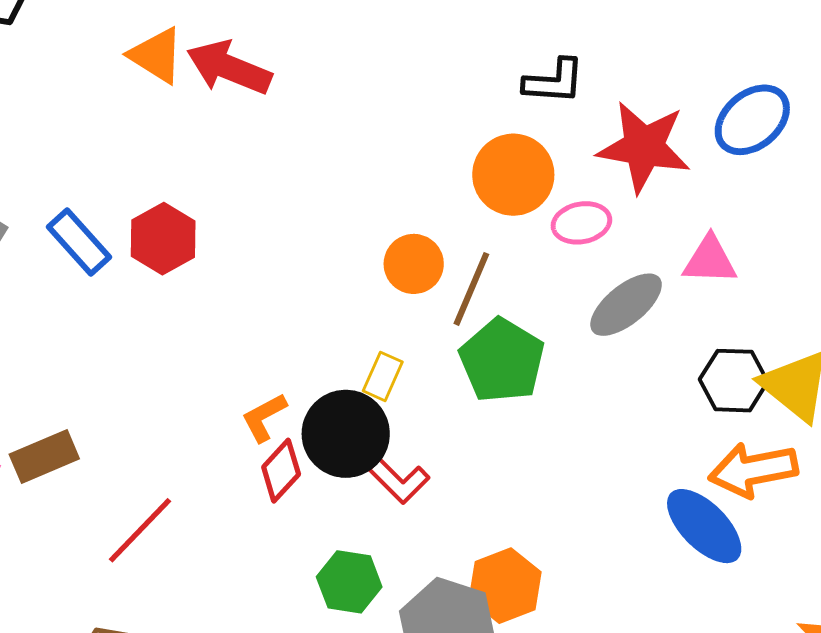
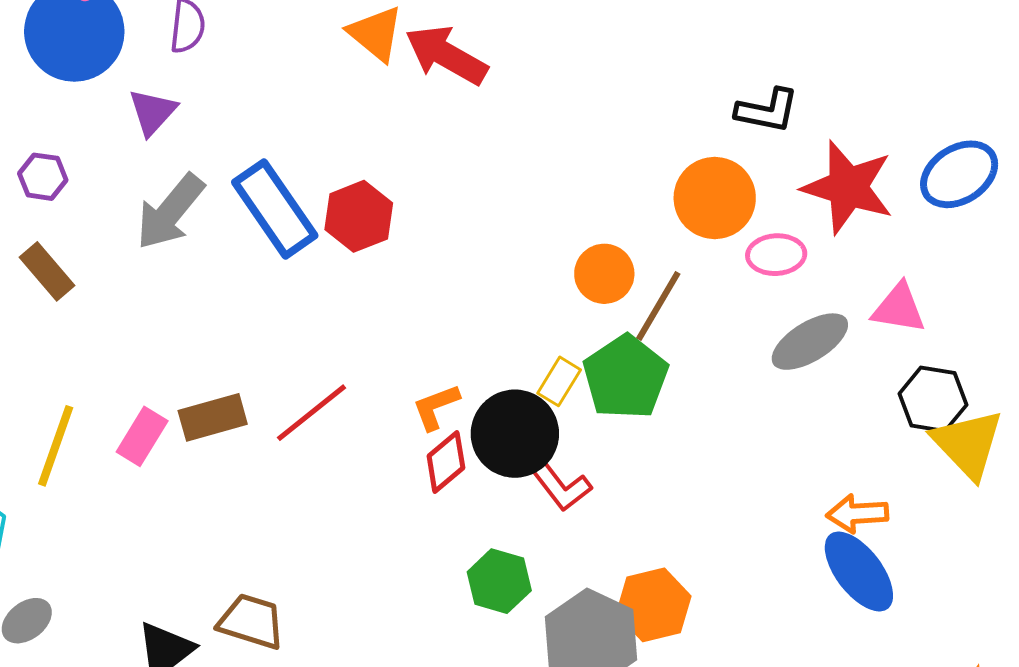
blue rectangle: (79, 242) -> (275, 209), size x1.4
green pentagon: (502, 361) -> (625, 377), moved
black hexagon: (734, 381) -> (933, 399), moved
orange arrow: (753, 470) -> (857, 514), moved, size x0.7
red line: (140, 530) -> (312, 413), moved

